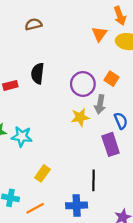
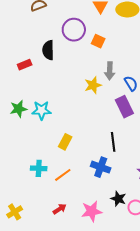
orange square: (112, 79) -> (98, 41), moved
purple circle: (83, 84) -> (74, 30), moved
blue cross: (77, 205) -> (101, 167), turned 30

